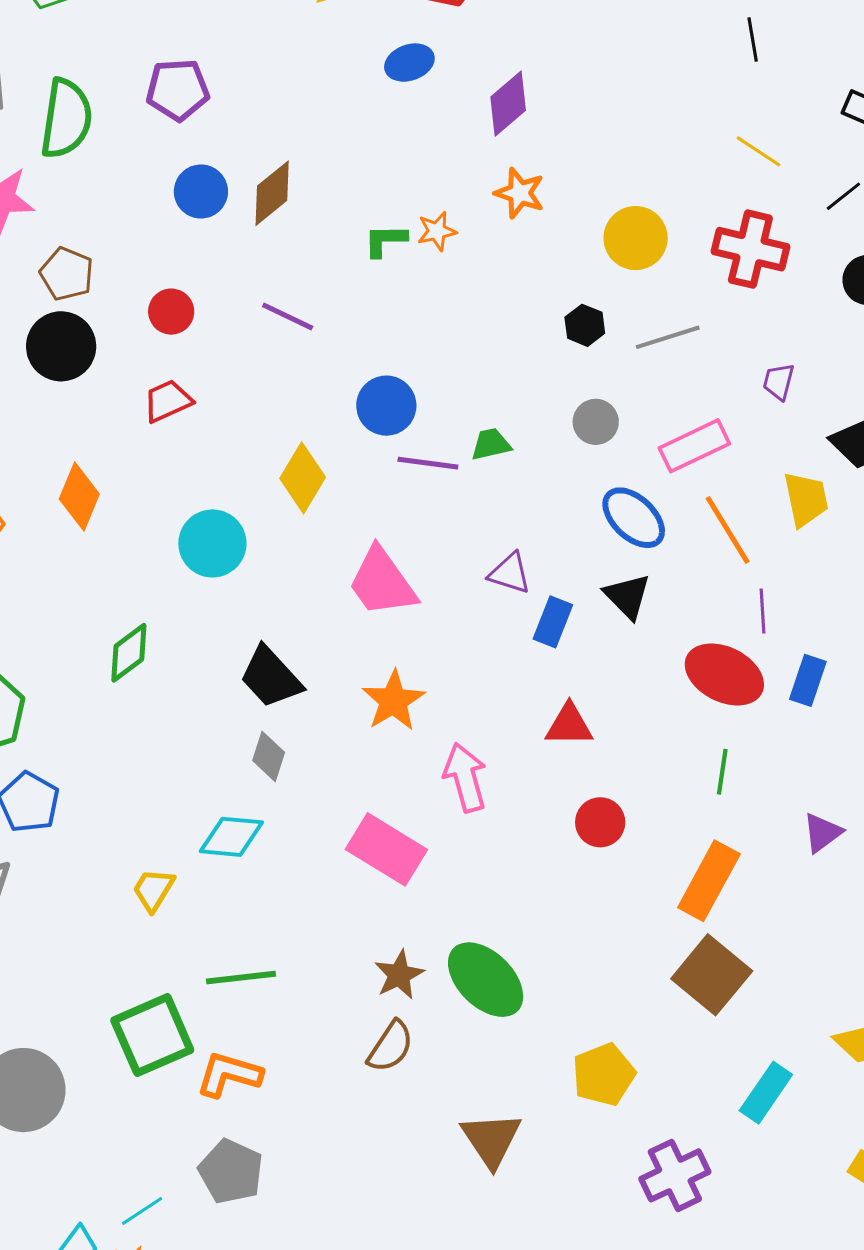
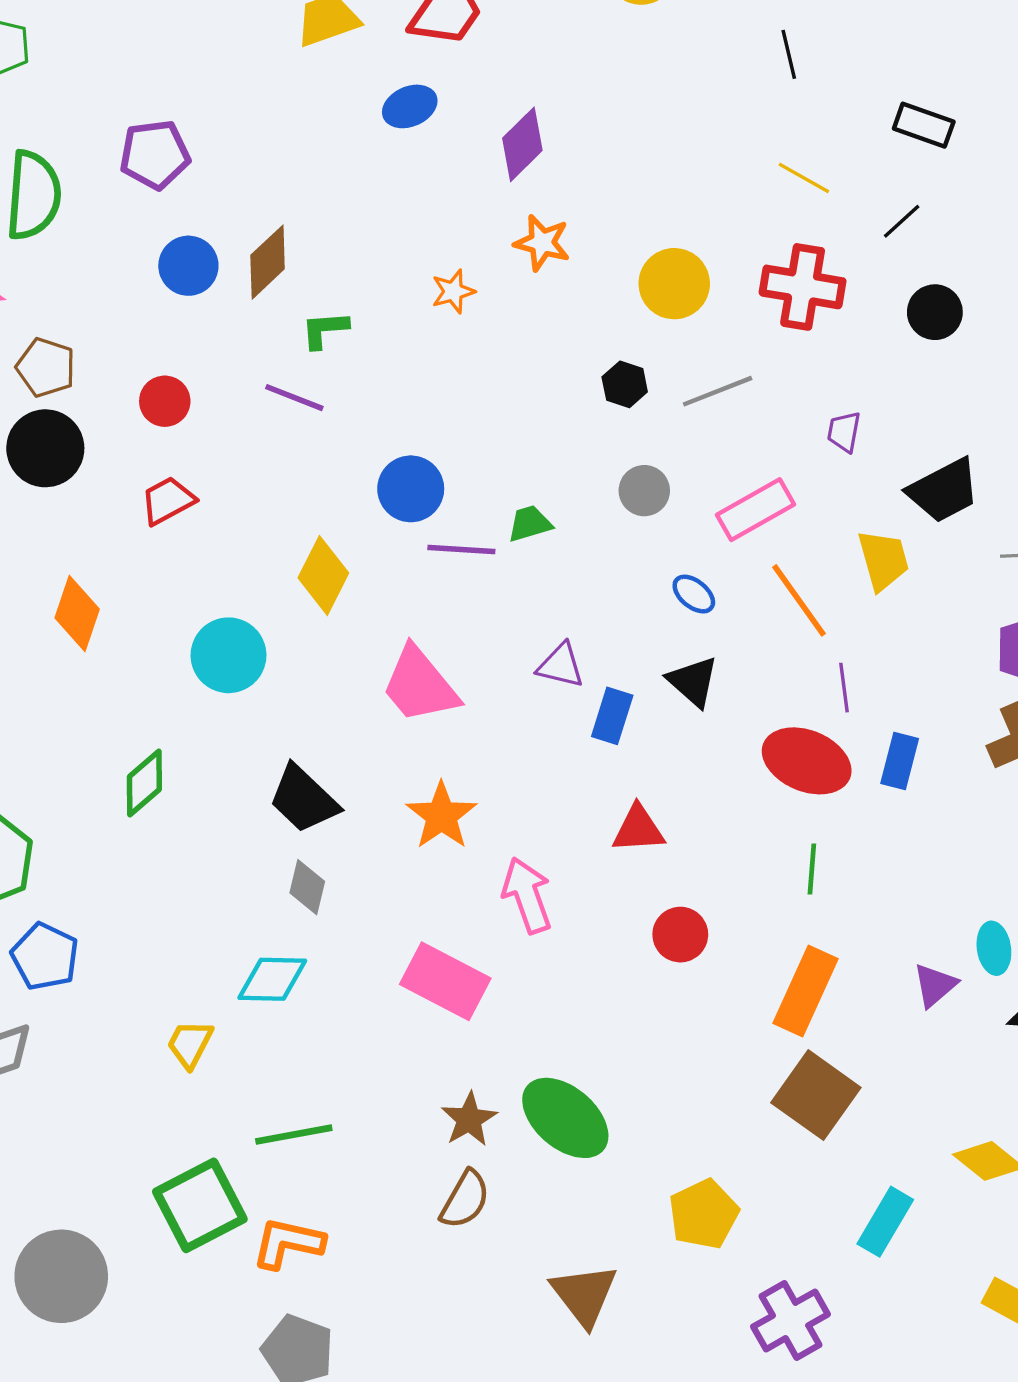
green L-shape: (385, 240) -> (325, 330), moved
blue ellipse: (634, 518) -> (694, 594), size x0.6
purple triangle: (822, 833) -> (935, 985), moved

